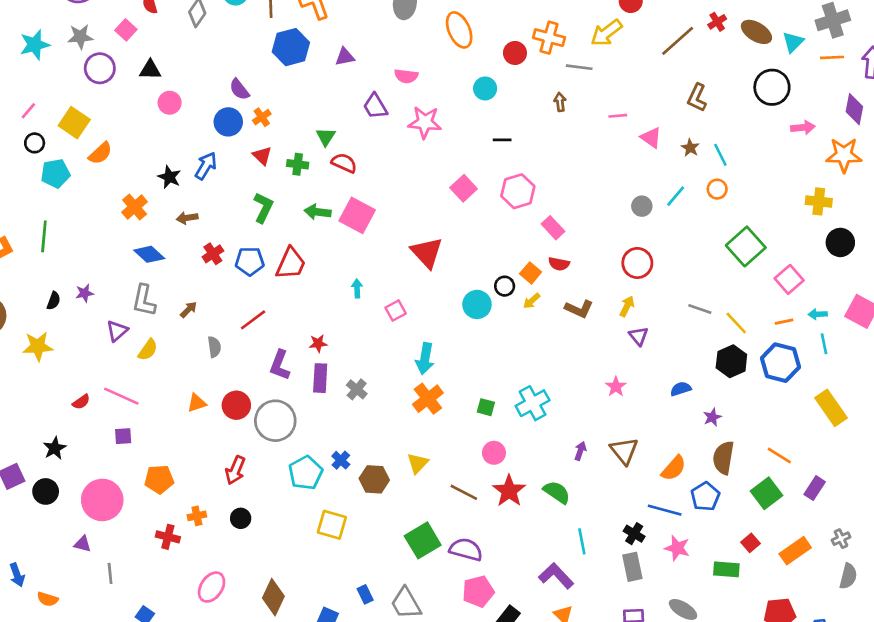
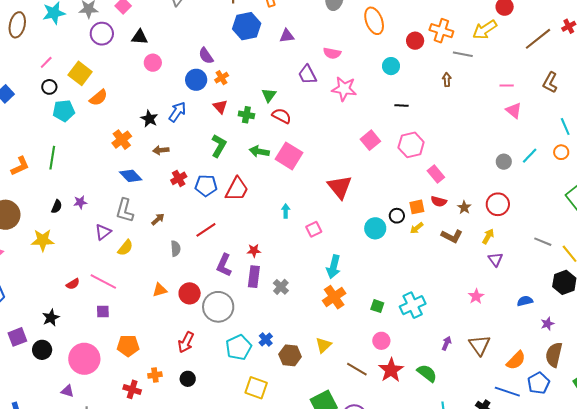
pink line: (618, 116) -> (507, 85), moved
brown star: (690, 148) -> (464, 207), moved
orange square: (531, 273) -> (417, 207), turned 35

